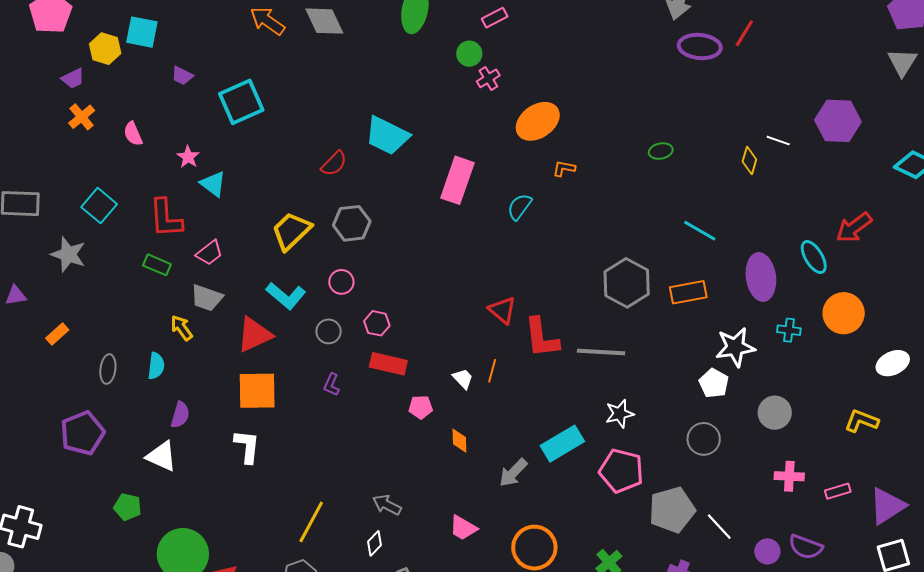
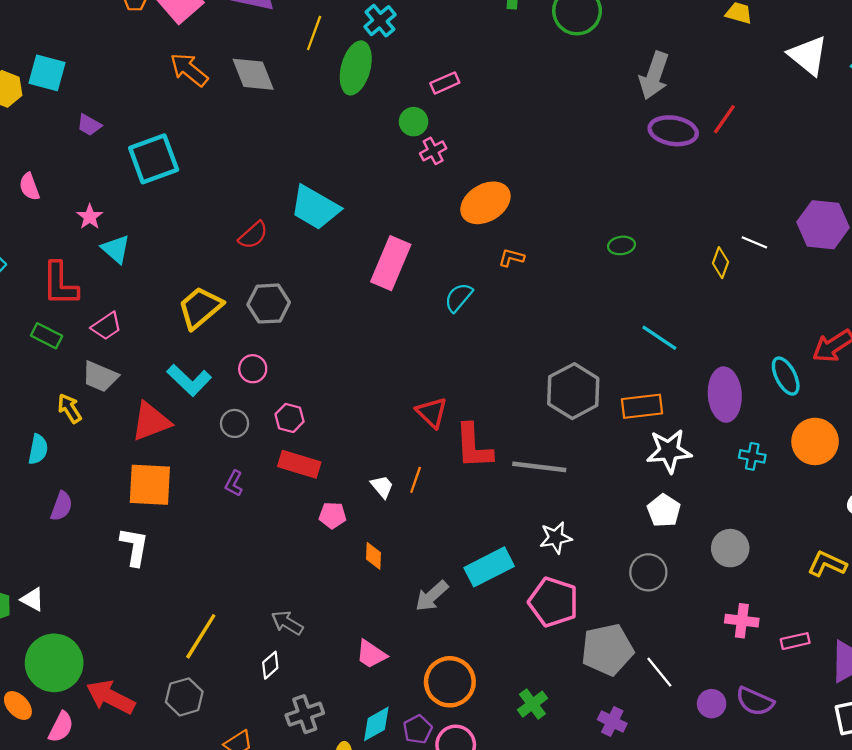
white star: (735, 347) -> (669, 451), moved
white triangle: (162, 456) -> (32, 599), moved, size x0.7

